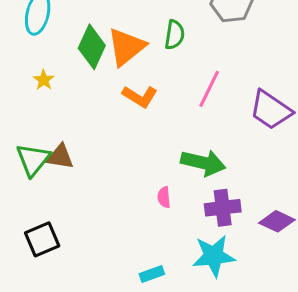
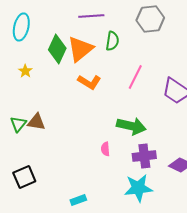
green triangle: (33, 160) -> (18, 124), size x0.7
cyan rectangle: (152, 274) -> (78, 200), moved

